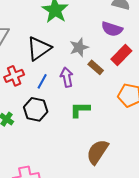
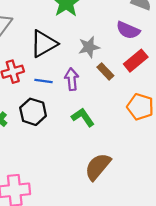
blue line: (42, 81) -> (44, 81), turned 63
green L-shape: (80, 110) -> (83, 117), turned 50

